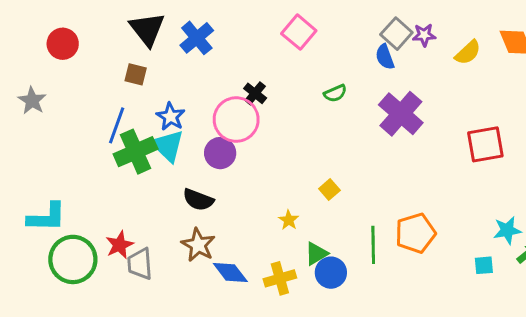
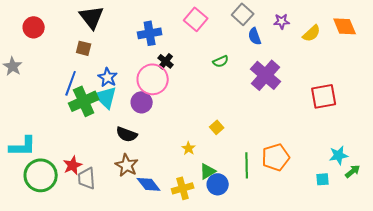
gray square: (396, 34) -> (243, 14), moved
blue cross: (197, 38) -> (150, 33), moved, turned 30

